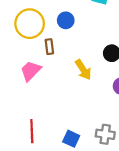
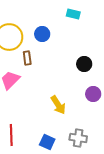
yellow arrow: (83, 70) -> (58, 105), moved

